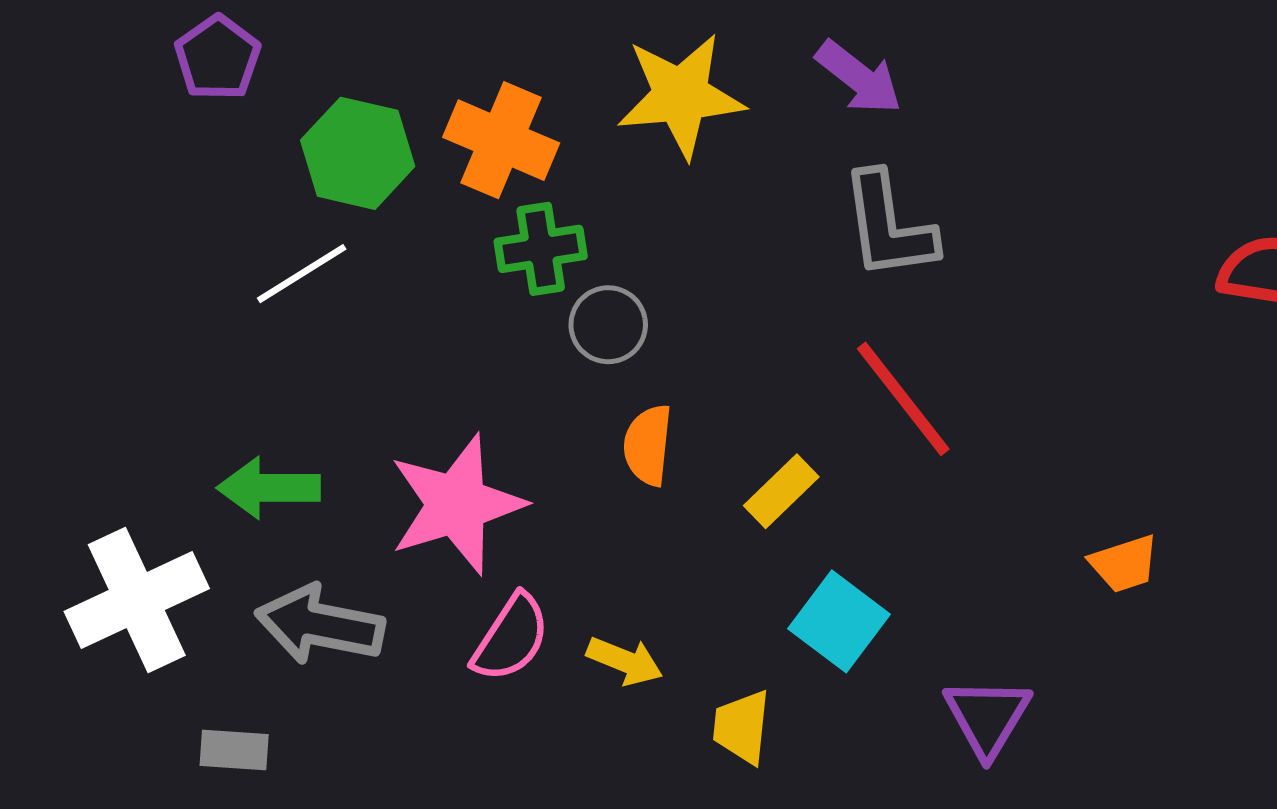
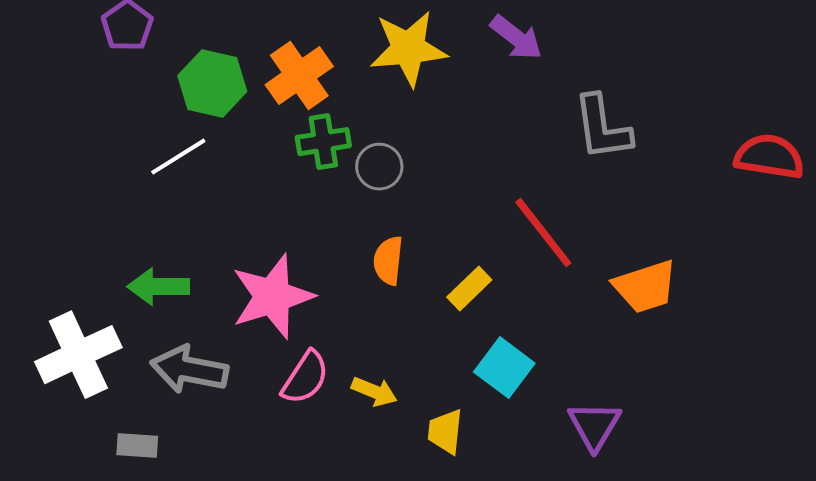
orange cross: (501, 140) -> (299, 76), turned 32
gray L-shape: (888, 226) -> (602, 128), moved
gray circle: (608, 325) -> (379, 167), moved
orange trapezoid: (1124, 564) -> (645, 287), moved, size x1.5

